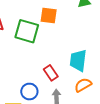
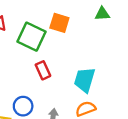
red rectangle: (51, 73) -> (43, 70), moved

